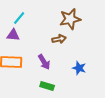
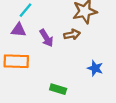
purple arrow: (44, 62) -> (46, 38), moved

